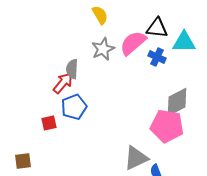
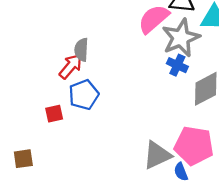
gray star: (103, 49) -> (181, 38), moved, size x1.4
blue cross: (157, 57) -> (177, 65), moved
pink pentagon: (167, 126) -> (194, 146), moved

